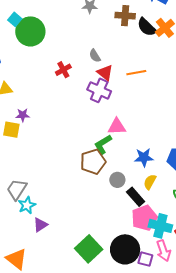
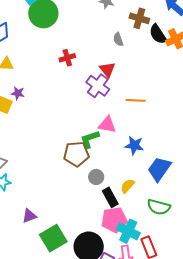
gray semicircle: (95, 56) -> (118, 39), moved
orange line: (136, 73) -> (136, 100), moved
blue star: (144, 157) -> (134, 145), moved
purple triangle: (40, 225) -> (29, 216), moved

